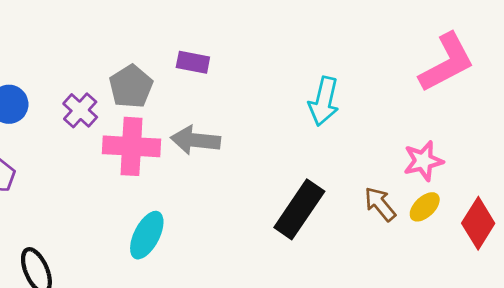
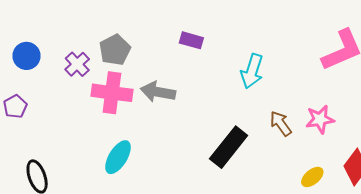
purple rectangle: (193, 62) -> (191, 40), moved
brown arrow: (380, 204) -> (281, 123), moved
yellow ellipse: (425, 207) -> (312, 177), moved

